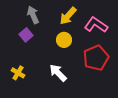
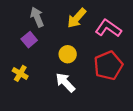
yellow circle: (64, 40) -> (68, 54), moved
yellow cross: (18, 73) -> (20, 73), moved

